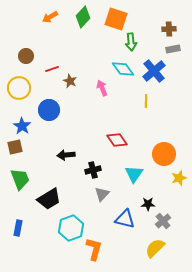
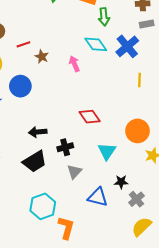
yellow line: (146, 101) -> (140, 80), moved
black trapezoid: (49, 199) -> (35, 161), moved
yellow semicircle: (155, 248) -> (142, 227), moved

